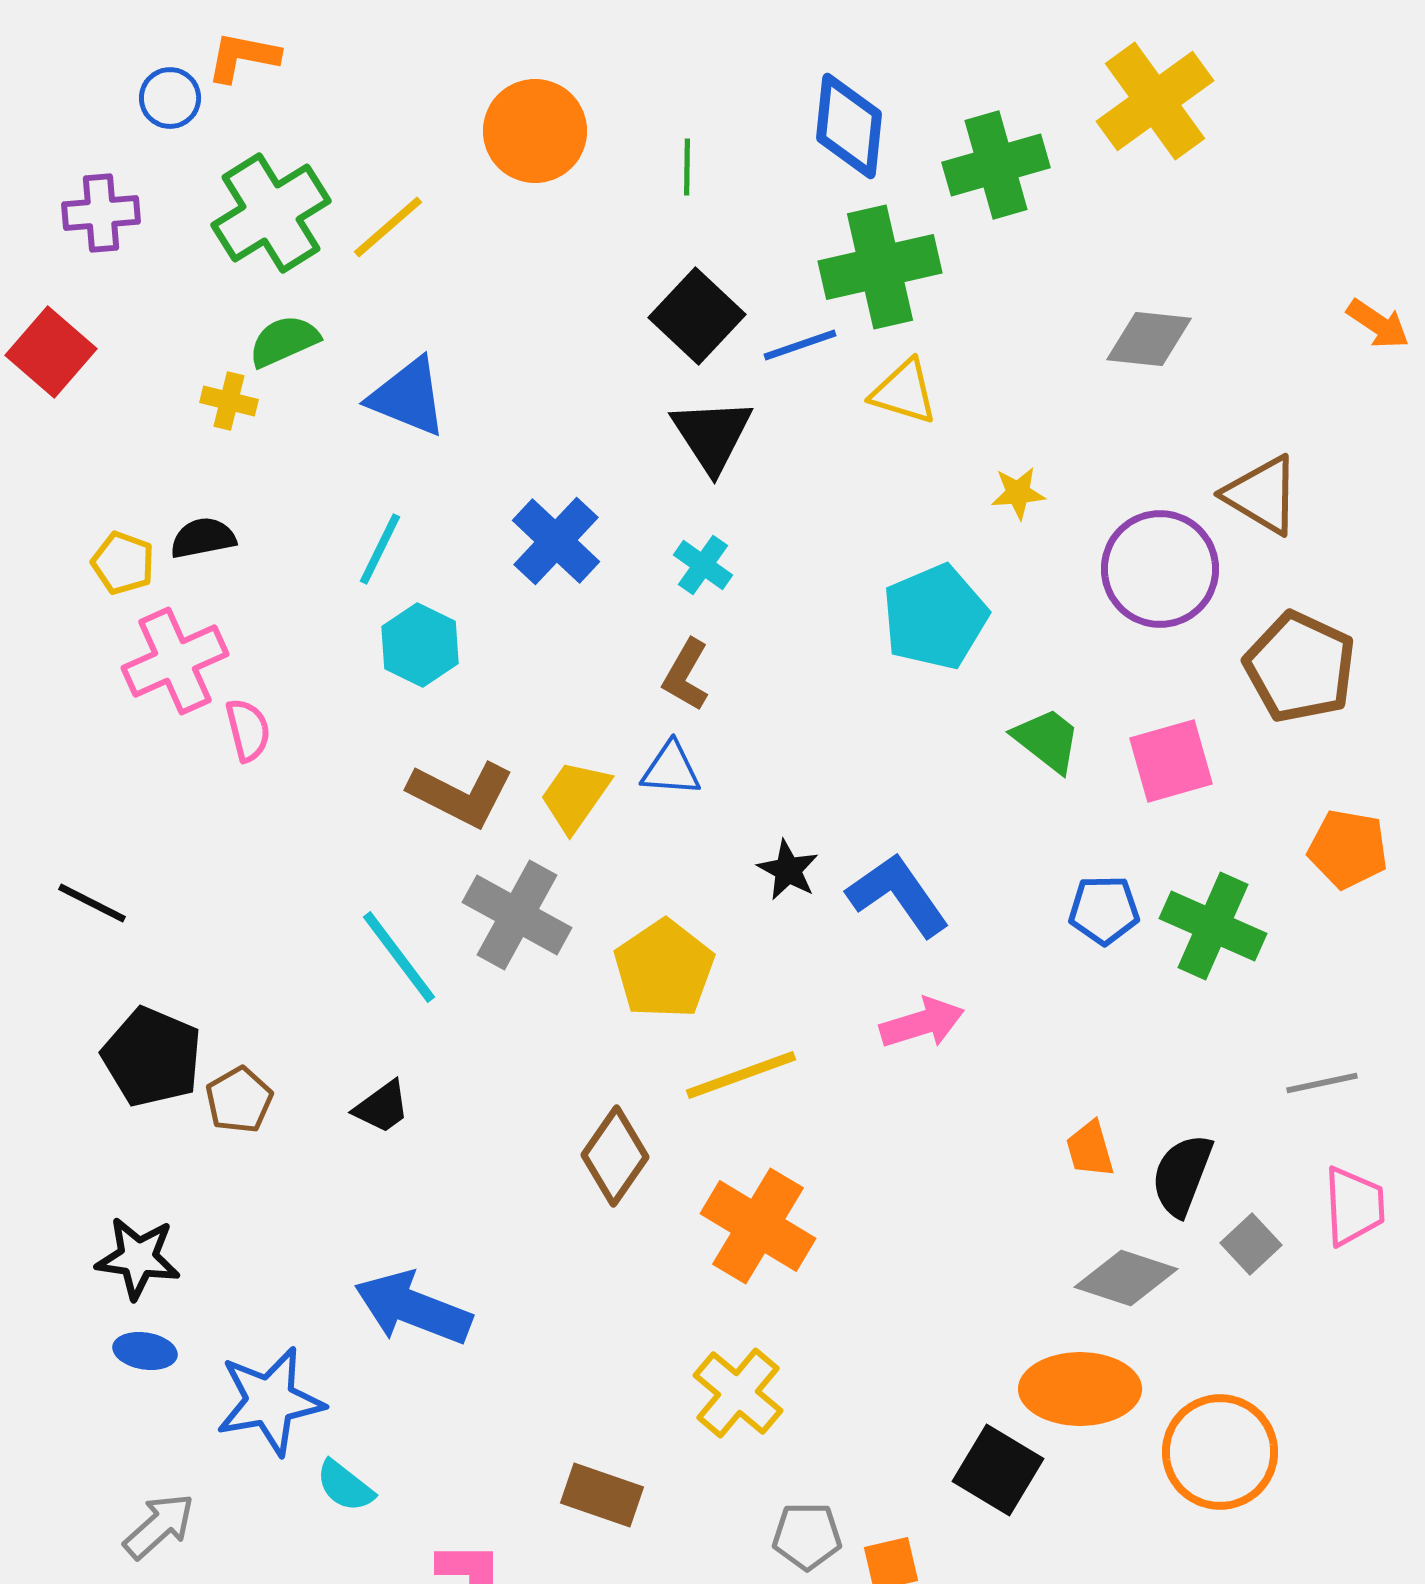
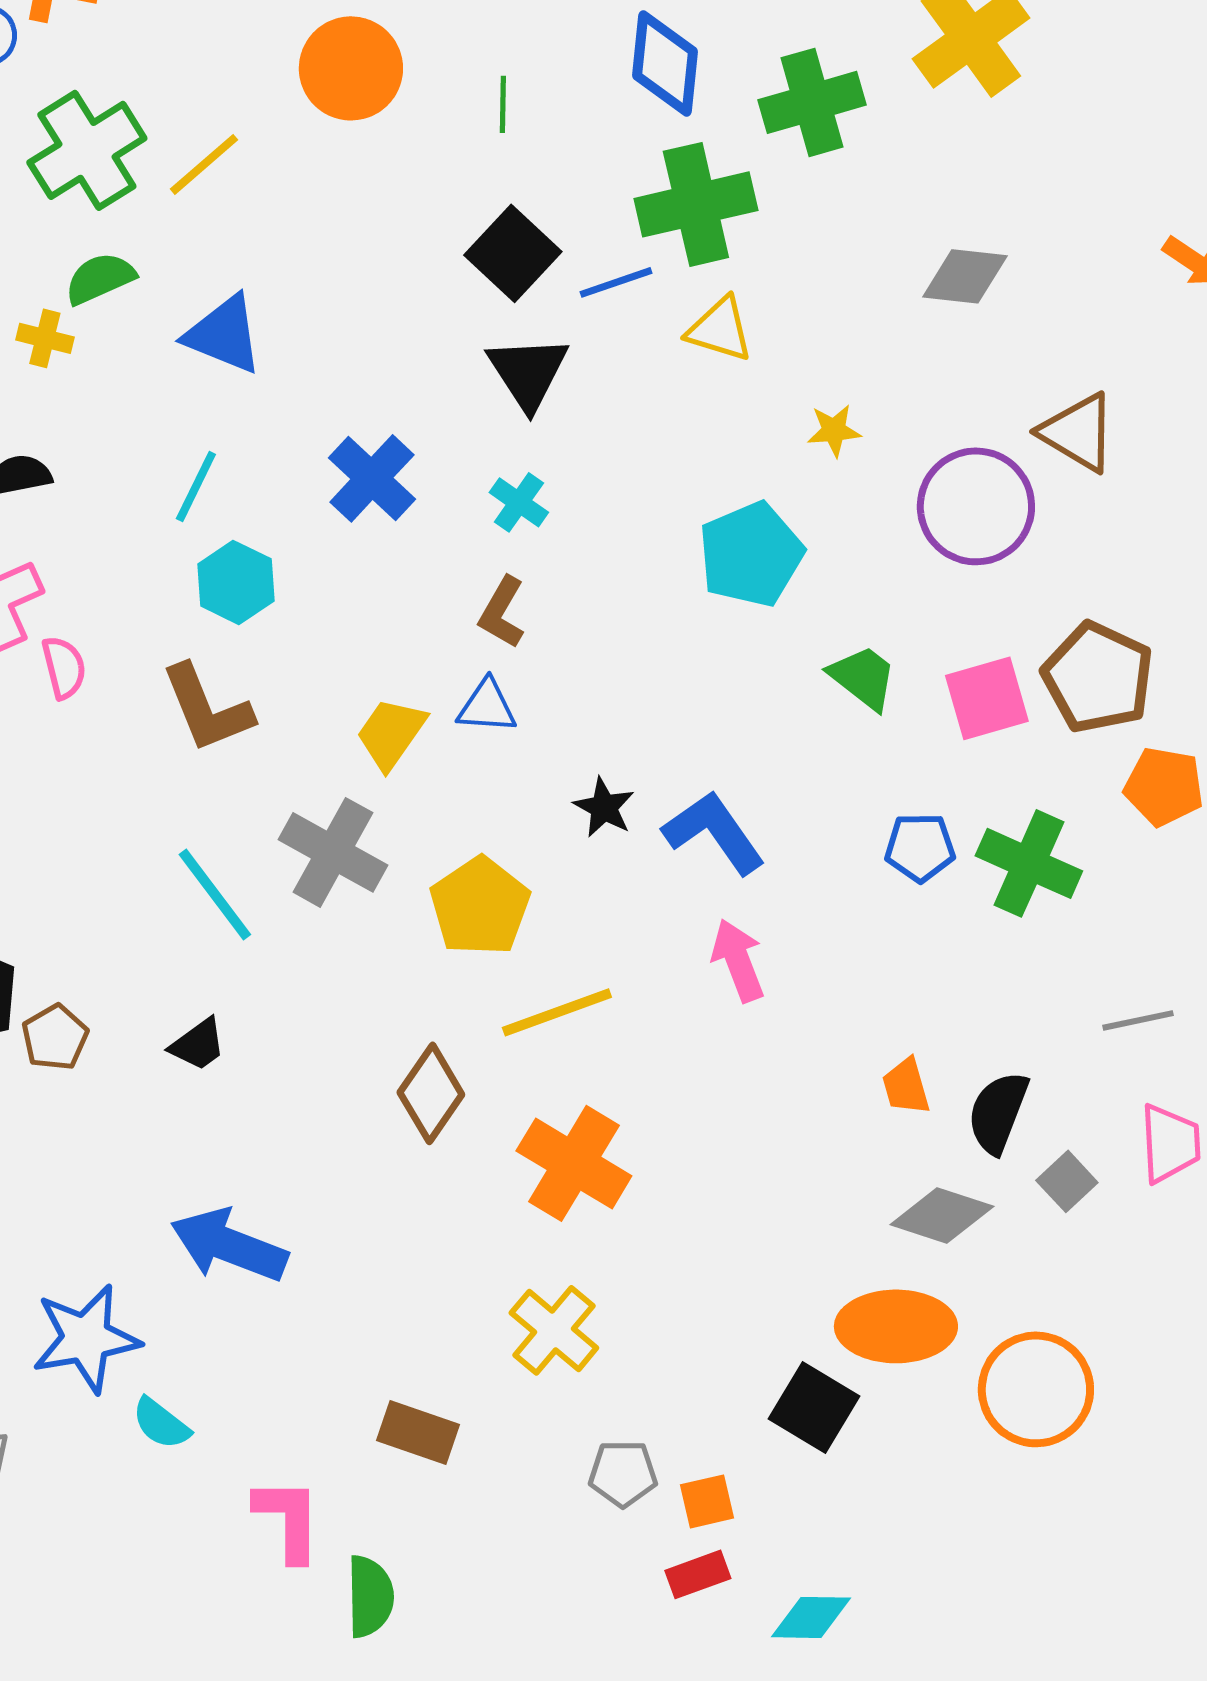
brown pentagon: (1300, 667) -> (1098, 677), moved
brown L-shape: (461, 794) -> (207, 708), moved, turned 41
pink arrow: (922, 1023) -> (738, 960), turned -94

